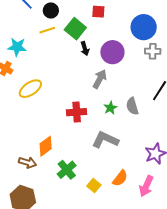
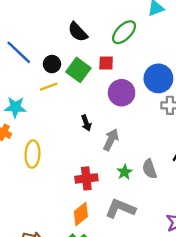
green square: (75, 29) -> (78, 70), moved
black arrow: (85, 49) -> (86, 123), moved
purple circle: (112, 52) -> (122, 93), moved
yellow ellipse: (30, 89) -> (32, 154), turned -50
orange diamond: (46, 146) -> (81, 214), moved

